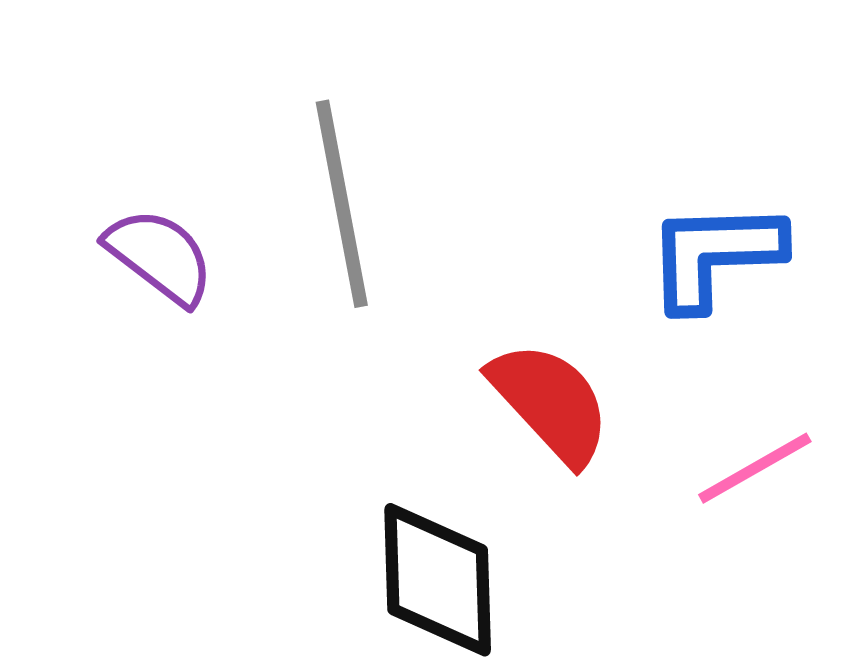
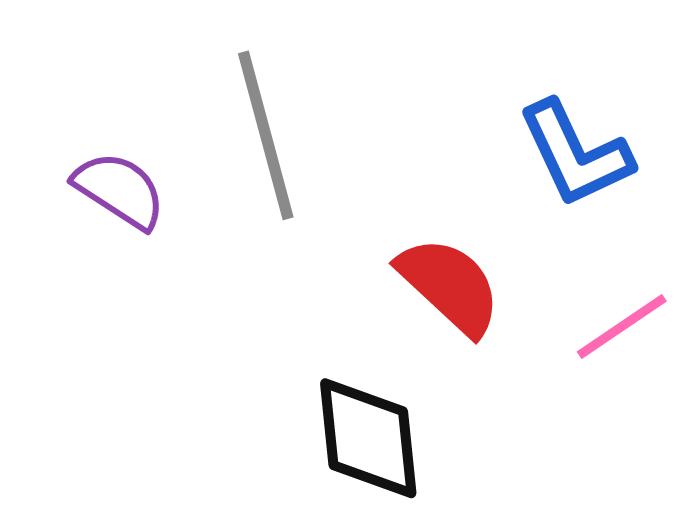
blue L-shape: (715, 255) -> (575, 154), turned -109

